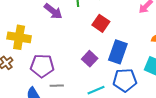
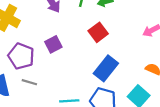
purple square: (90, 59) -> (53, 44), moved

